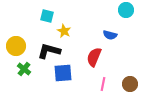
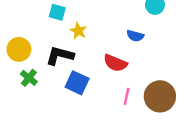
red semicircle: (94, 57) -> (115, 63), turned -90
blue square: (63, 73) -> (77, 83), turned 30
brown circle: (130, 84) -> (160, 96), size x1.6

